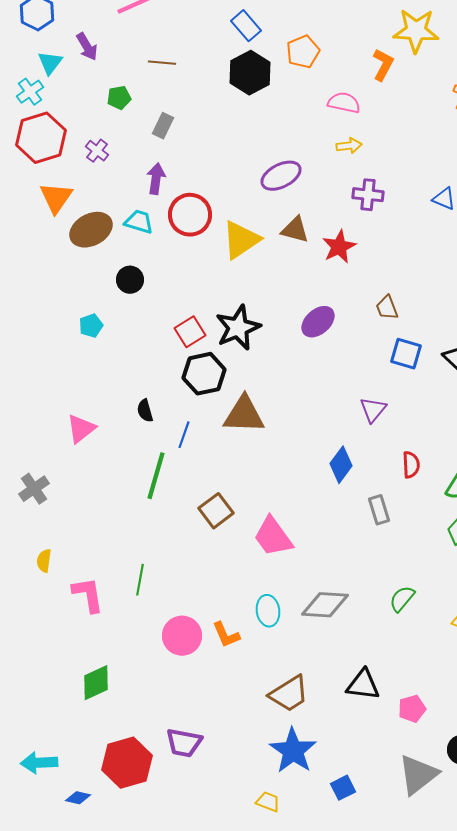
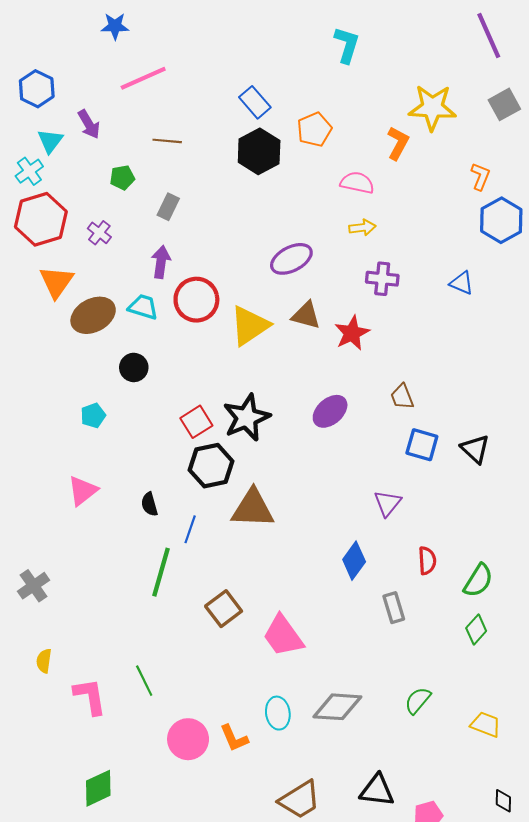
pink triangle: (81, 429) -> (83, 491), moved
green line: (140, 580) -> (144, 681), turned -36

